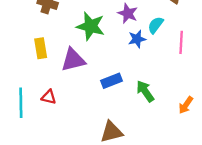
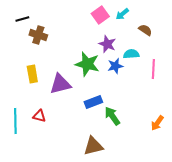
cyan semicircle: (156, 25) -> (131, 54), turned 49
green star: (91, 26) -> (87, 64), moved
green arrow: (145, 91) -> (112, 116), moved

